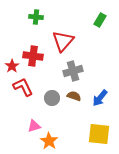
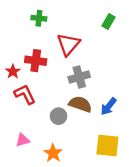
brown semicircle: (74, 96) -> (80, 104), size x1.5
gray circle: (52, 98) -> (59, 116), moved
pink triangle: (34, 126) -> (23, 140), moved

